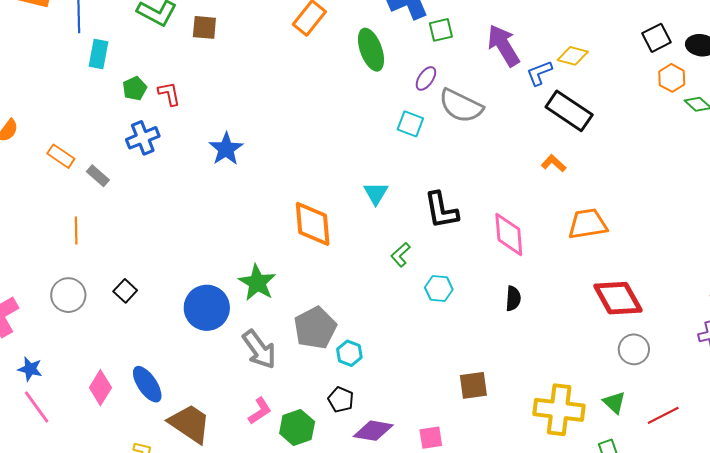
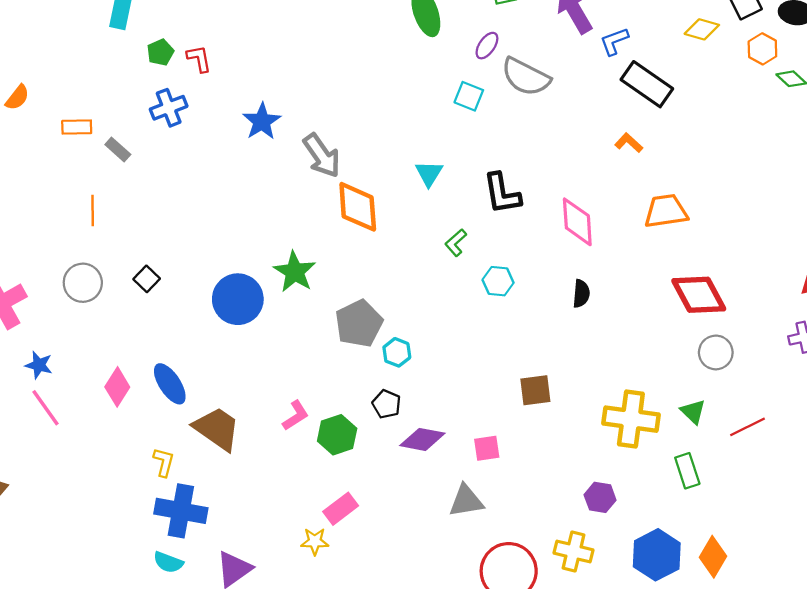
yellow diamond: (573, 56) -> (702, 29), moved
orange rectangle: (61, 156) -> (77, 127), turned -36
gray arrow: (259, 349) -> (322, 156), moved

